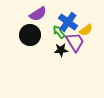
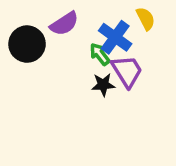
yellow semicircle: (86, 30) -> (146, 19), moved, turned -80
black circle: (30, 35) -> (27, 44), moved

